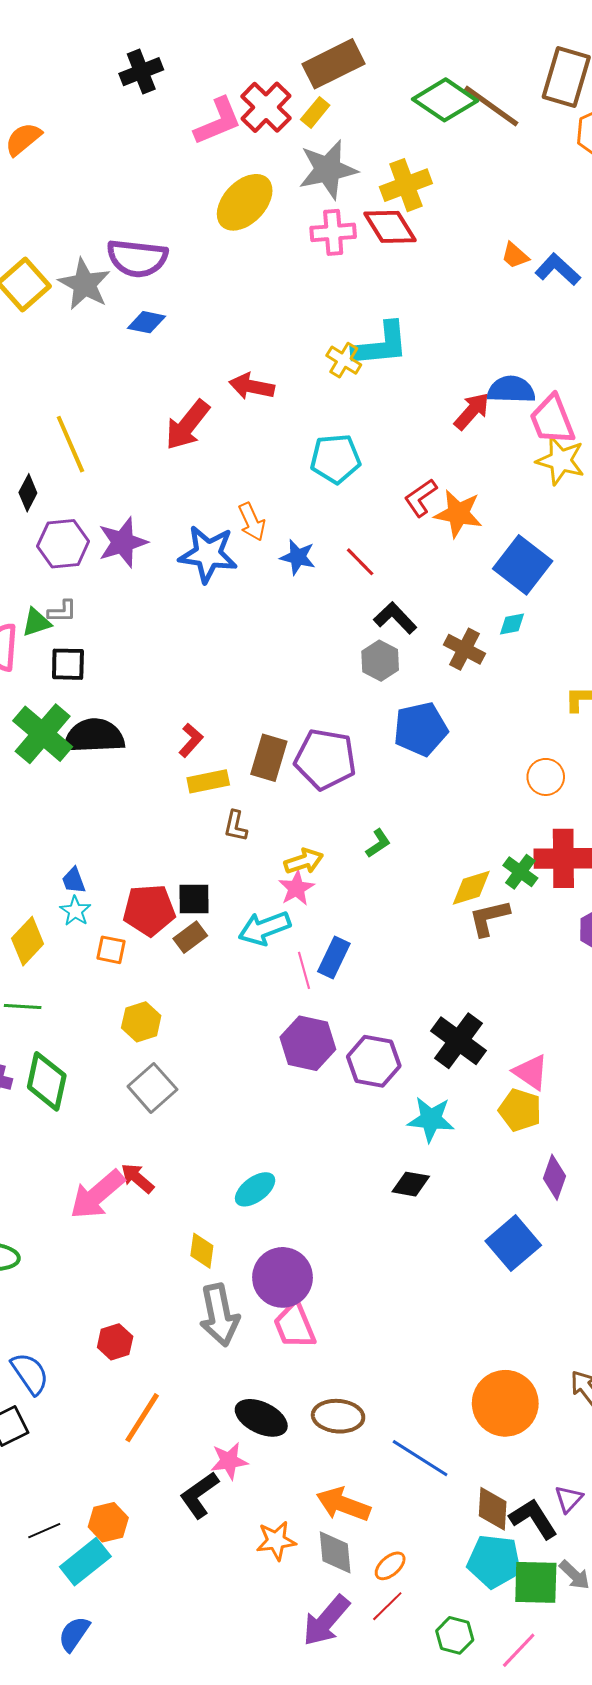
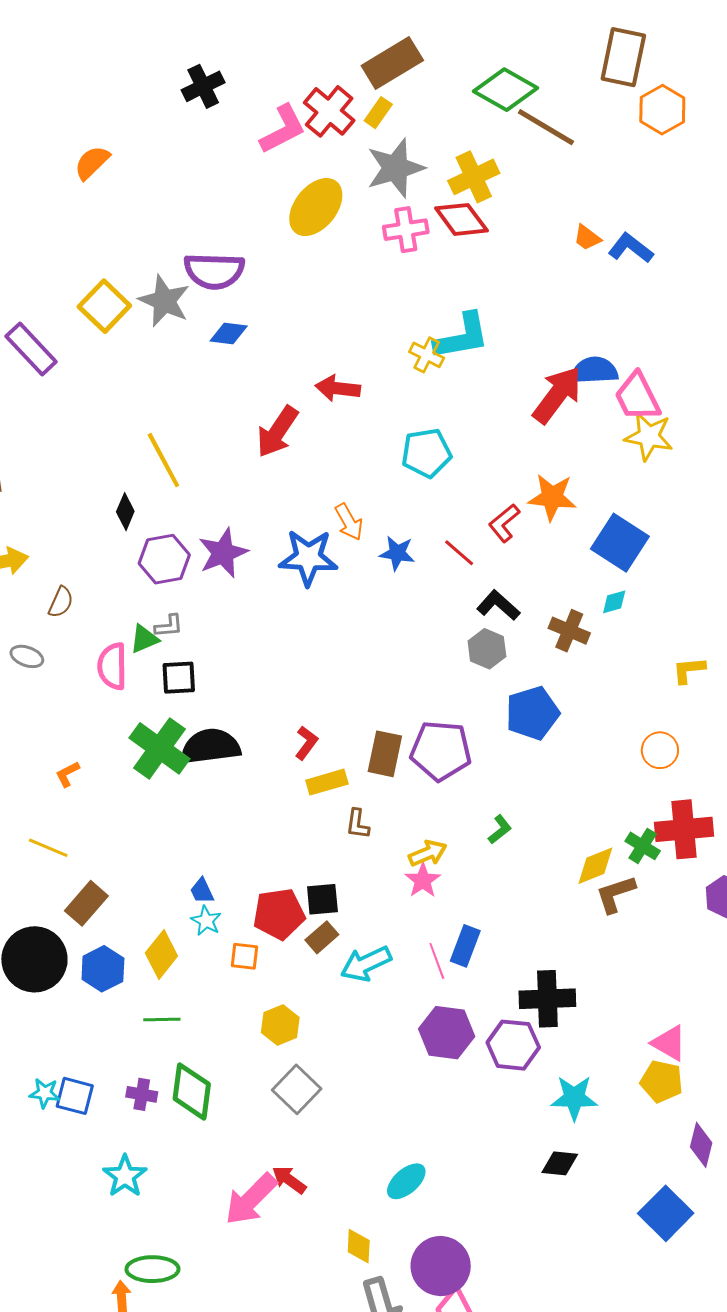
brown line: (491, 106) -> (546, 127), moved
red arrow: (472, 411) -> (557, 395), size x1.5
red L-shape: (421, 498) -> (504, 523), moved
cyan arrow: (264, 928) -> (366, 964), moved
black cross: (458, 1041) -> (547, 999), moved, turned -34

